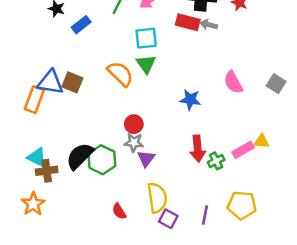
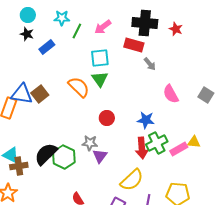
gray arrow: (209, 25) -> (150, 64), moved, turned -144
brown square: (72, 82) -> (40, 94), turned 30
blue star: (190, 100) -> (146, 120), moved
red circle: (134, 124) -> (107, 118), moved
green cross: (216, 161) -> (157, 143), moved, size x1.5
yellow semicircle: (157, 198) -> (132, 180), moved, turned 55

